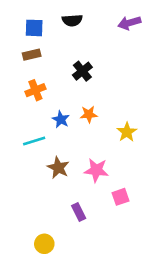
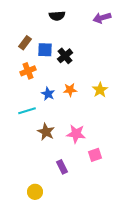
blue square: (34, 28) -> (45, 50), moved
brown rectangle: (32, 55) -> (25, 43), turned -40
yellow star: (127, 132) -> (100, 90), moved

